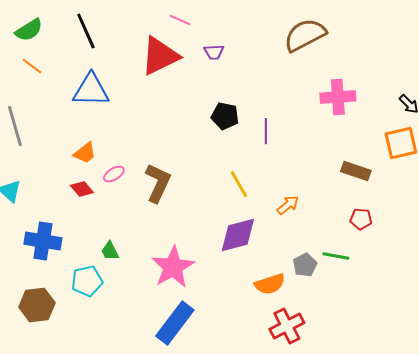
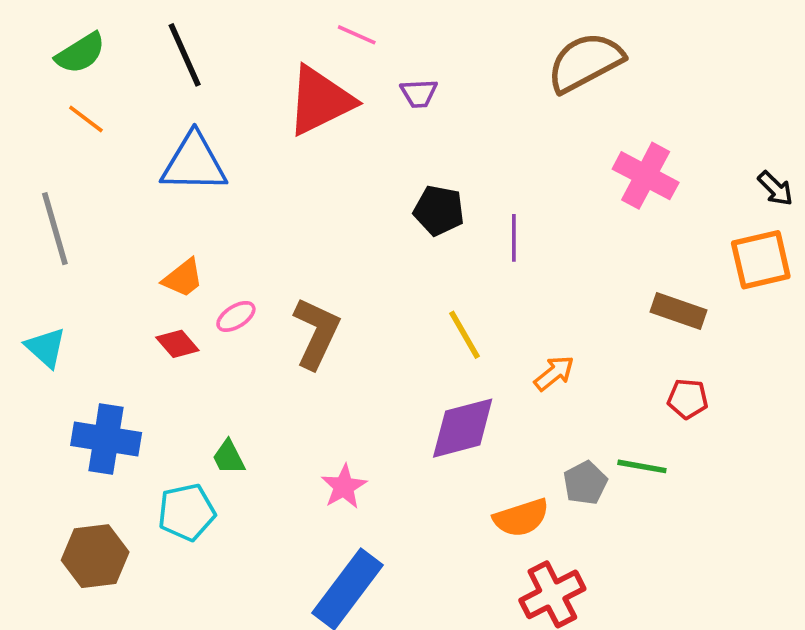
pink cross: (338, 97) -> (646, 176), turned 32
pink star: (173, 267) -> (344, 487), size x0.6

